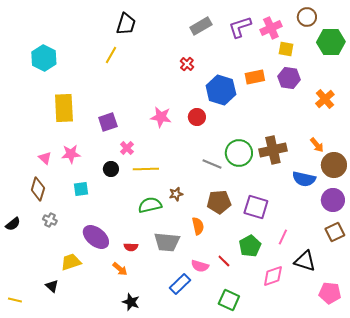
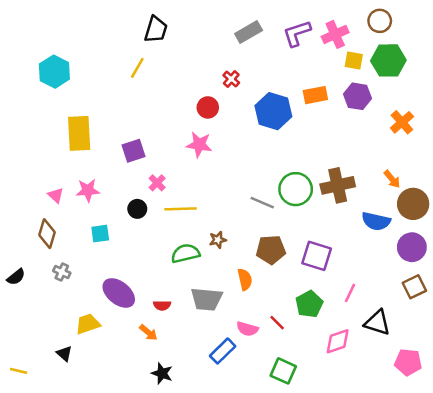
green hexagon: (331, 42) -> (388, 60), moved
red circle: (197, 117) -> (208, 107), moved

